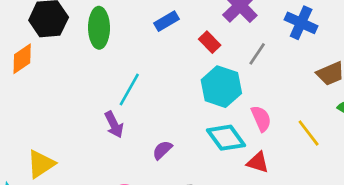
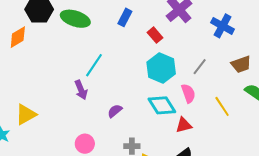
blue rectangle: (167, 21) -> (125, 17), turned -36
green ellipse: (99, 28) -> (75, 19), turned -76
gray line: (257, 54) -> (200, 67), moved
red triangle: (258, 162) -> (184, 125), turned -36

